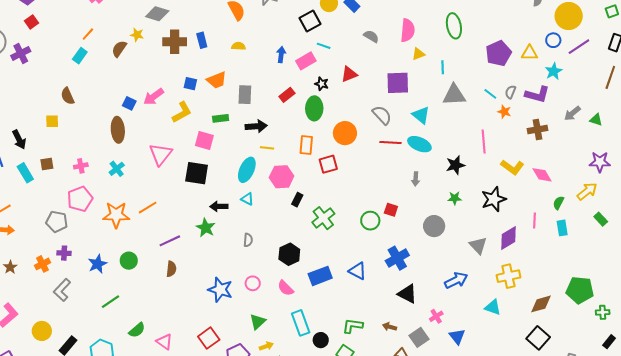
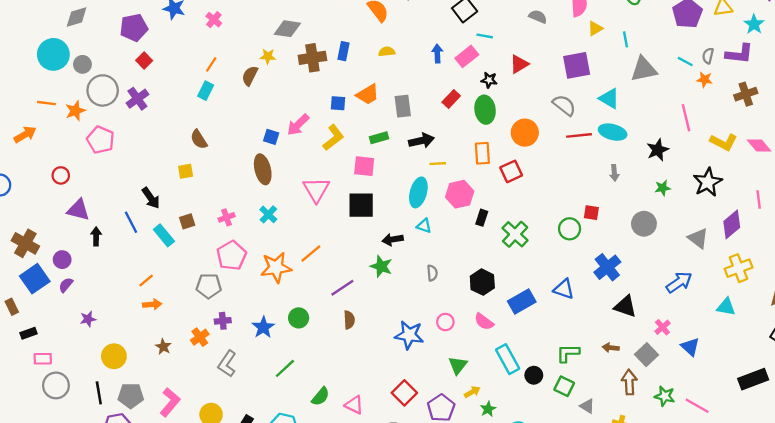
blue rectangle: (202, 40) -> (343, 51), turned 35

